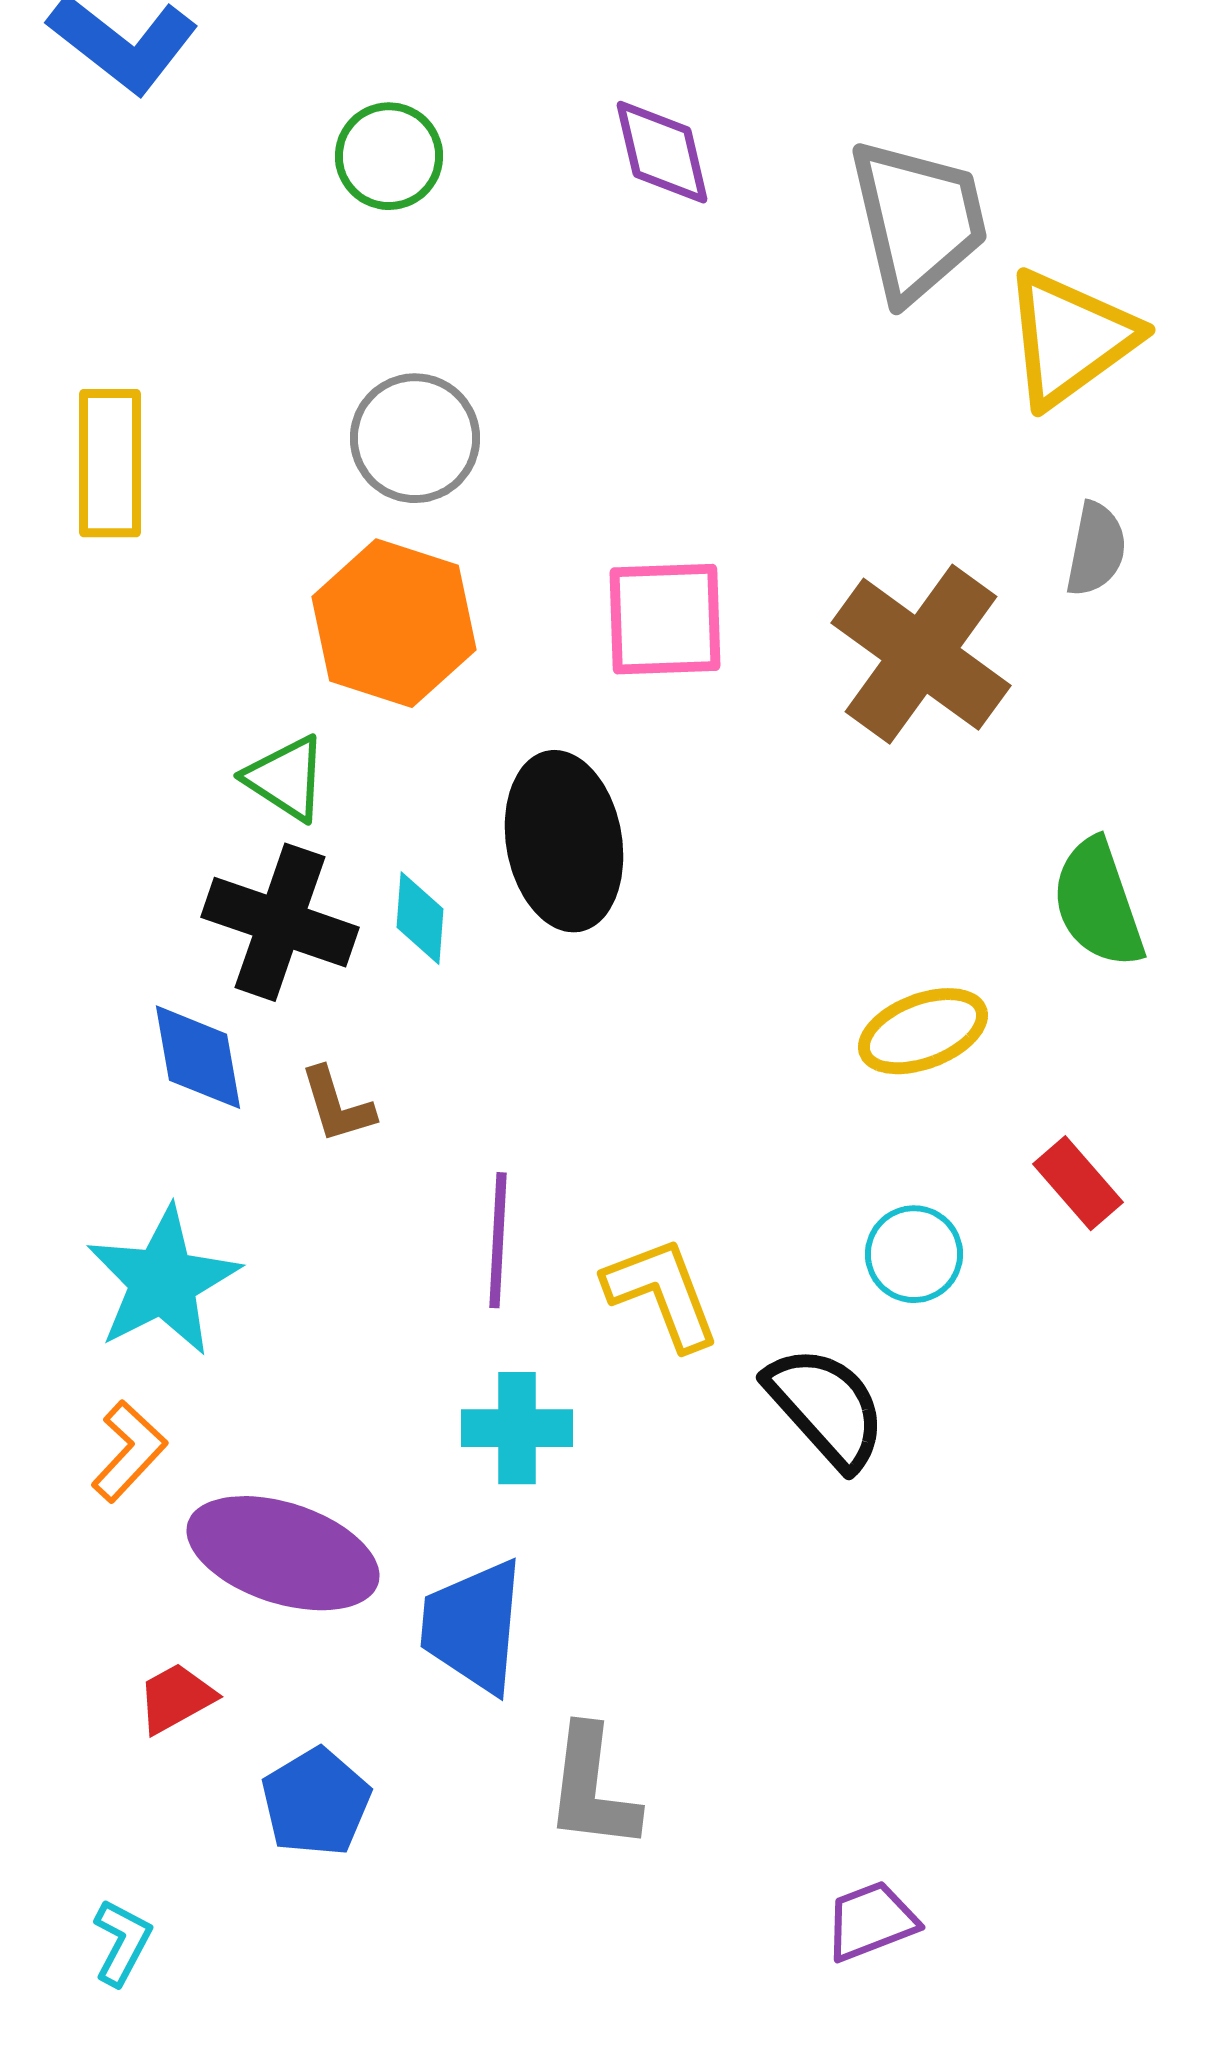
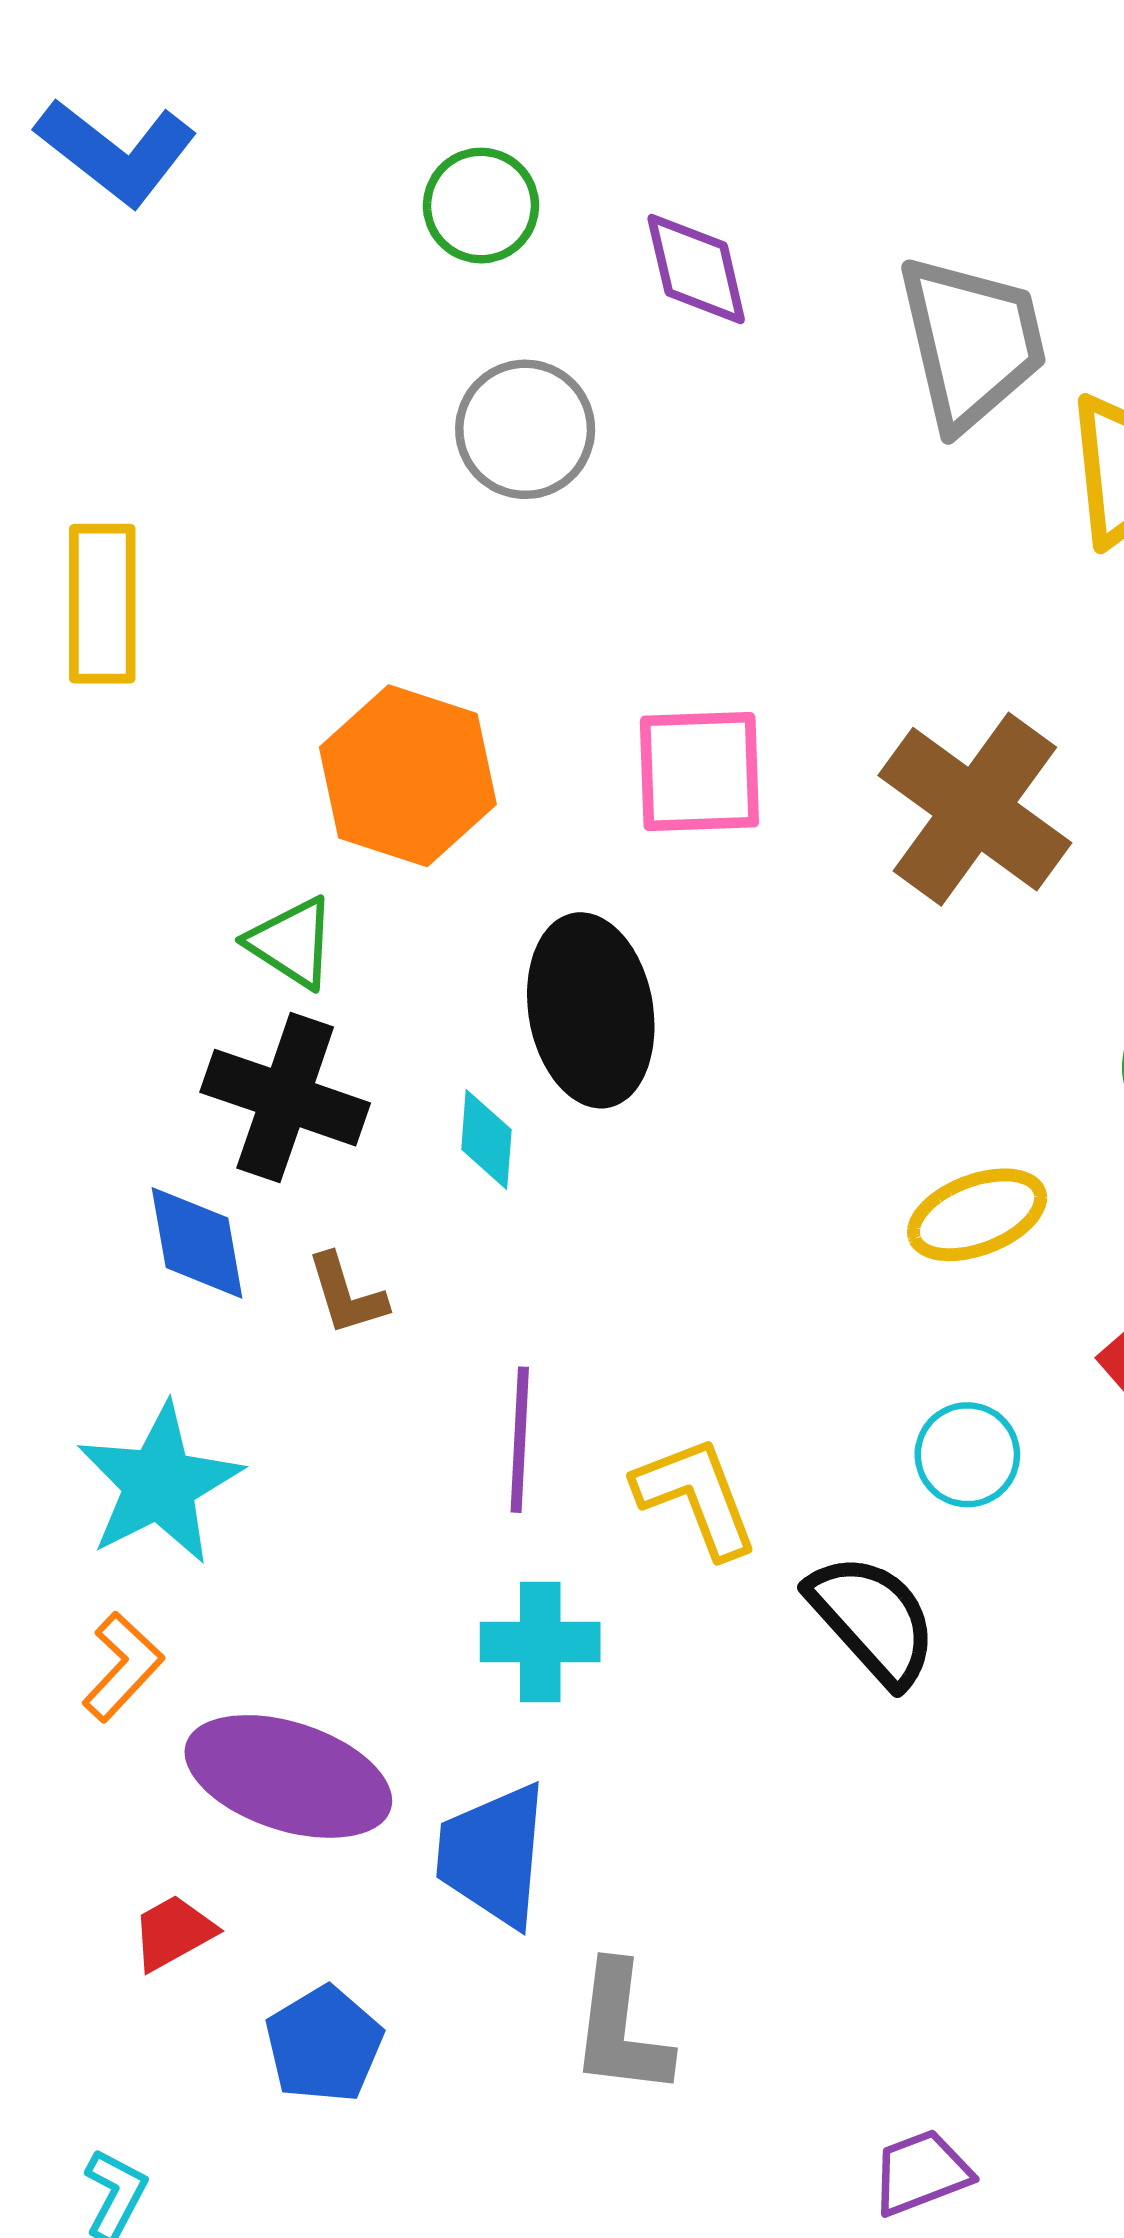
green circle: (389, 156) -> (481, 206), moved
gray circle: (415, 438) -> (525, 429), moved
cyan diamond: (420, 918) -> (486, 1139), moved

